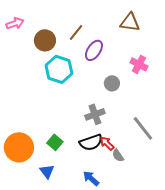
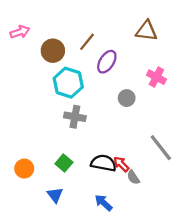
gray cross: (95, 114) -> (75, 117), moved, turned 30
black semicircle: (91, 142) -> (104, 163), turned -150
orange circle: (19, 147) -> (24, 169), size x0.6

